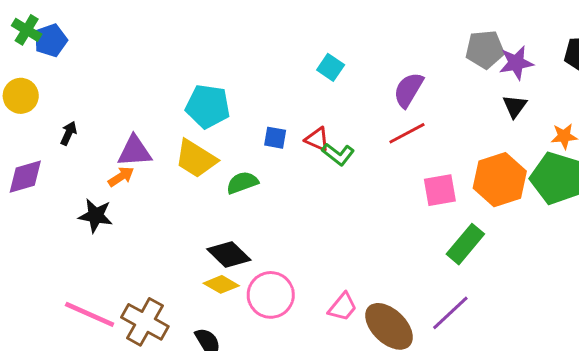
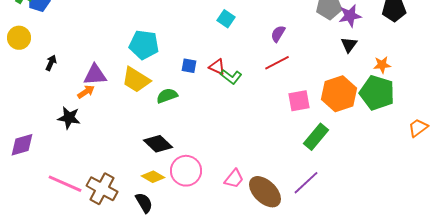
purple semicircle: (408, 90) -> (278, 34), size x0.7
purple diamond: (25, 177) -> (22, 145), moved
yellow diamond: (221, 284) -> (153, 177), moved

